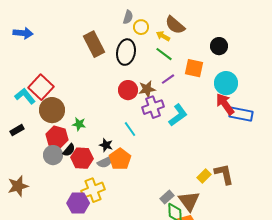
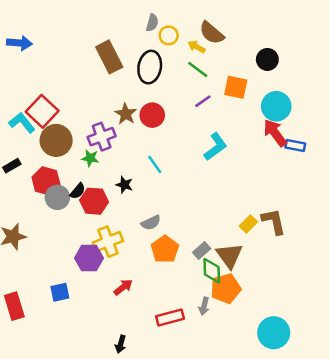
brown star: (147, 89) -> (126, 114), moved, turned -30
purple cross: (153, 107) -> (102, 137), moved
blue rectangle: (241, 114) -> (295, 145), size x0.7
red hexagon: (57, 137) -> (46, 181), moved
orange pentagon: (120, 159) -> (165, 249), moved
gray semicircle: (105, 162) -> (151, 223), moved

